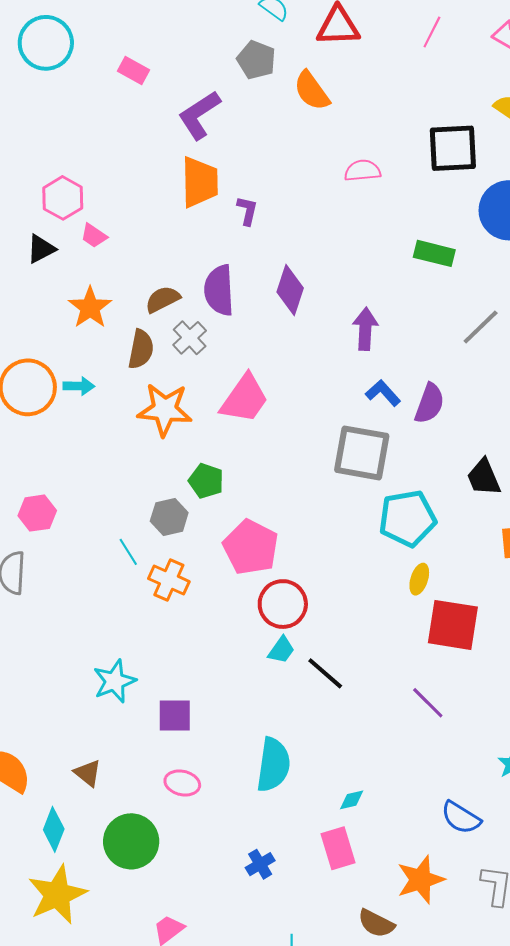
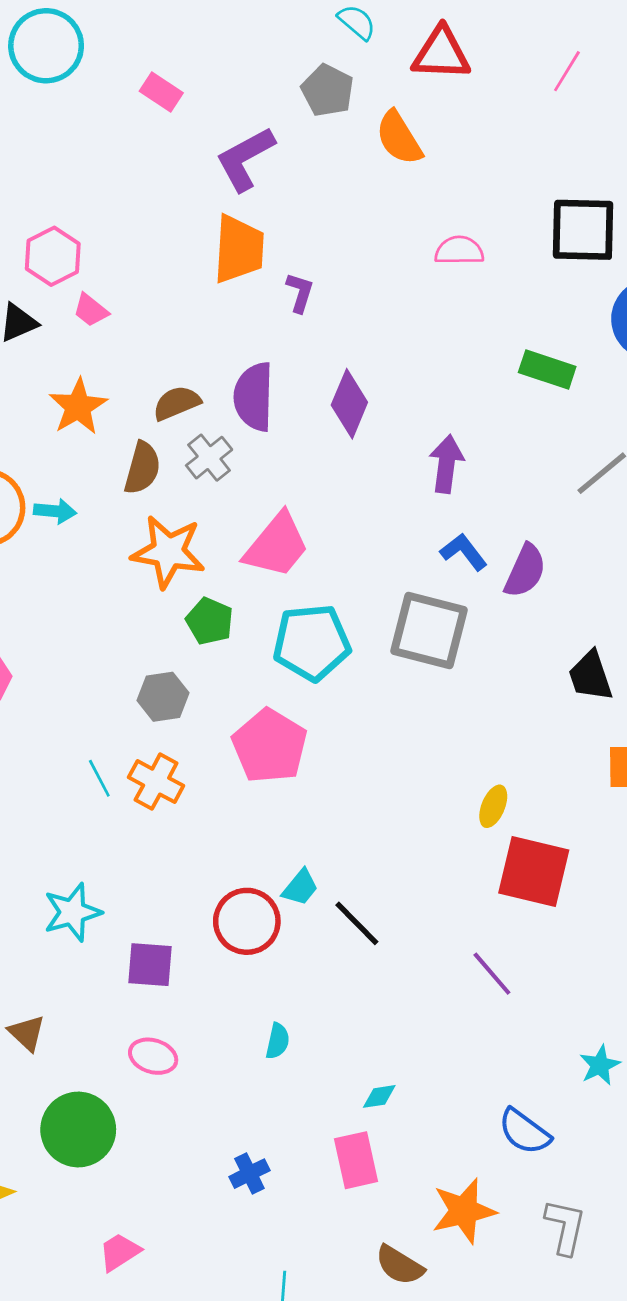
green pentagon: (206, 481) -> (210, 621), moved
cyan pentagon: (407, 518) -> (312, 642), moved
cyan line: (128, 552) -> (99, 778), moved
red circle: (283, 604) -> (247, 921), moved
cyan semicircle: (273, 765) -> (278, 1041), size x0.5

